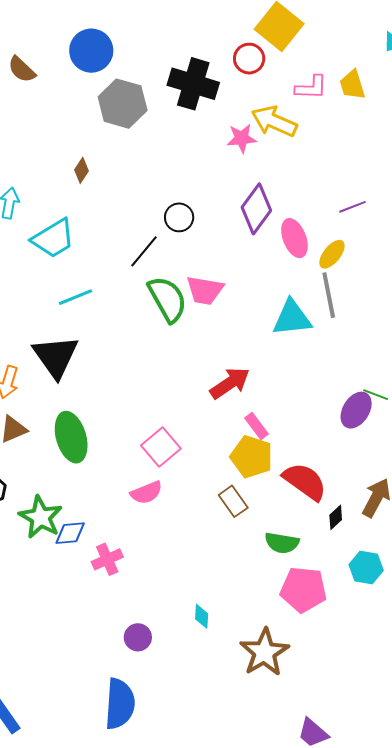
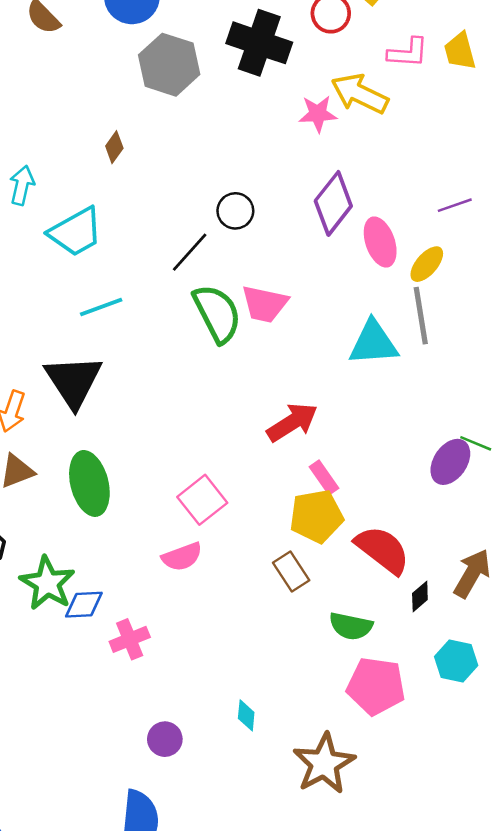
yellow pentagon: (252, 457) -> (316, 516), turned -30

